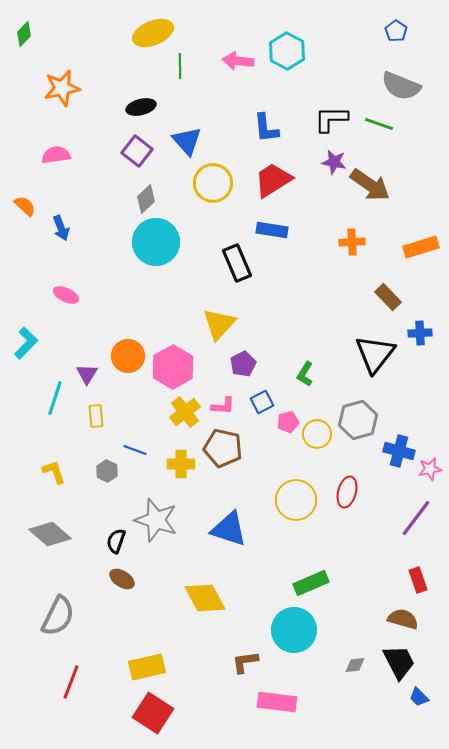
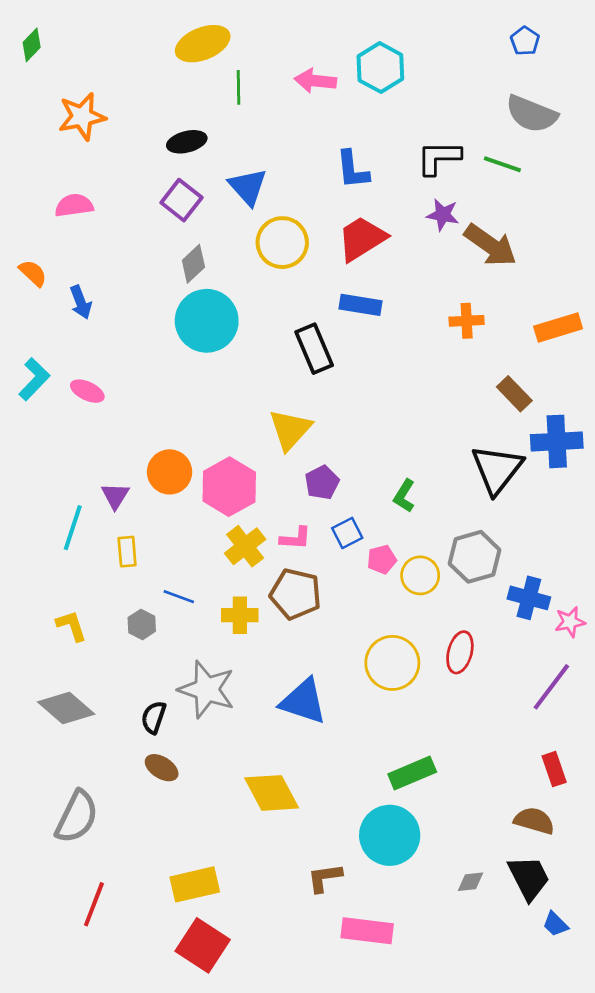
blue cross: (420, 333) -> (557, 441), size x1.6
cyan L-shape: (26, 343) -> (34, 379), moved

